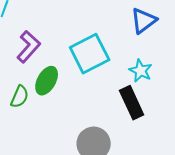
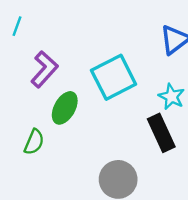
green semicircle: (20, 97) -> (34, 142), moved

